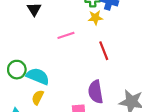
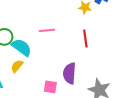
pink line: (66, 35) -> (47, 30), moved

